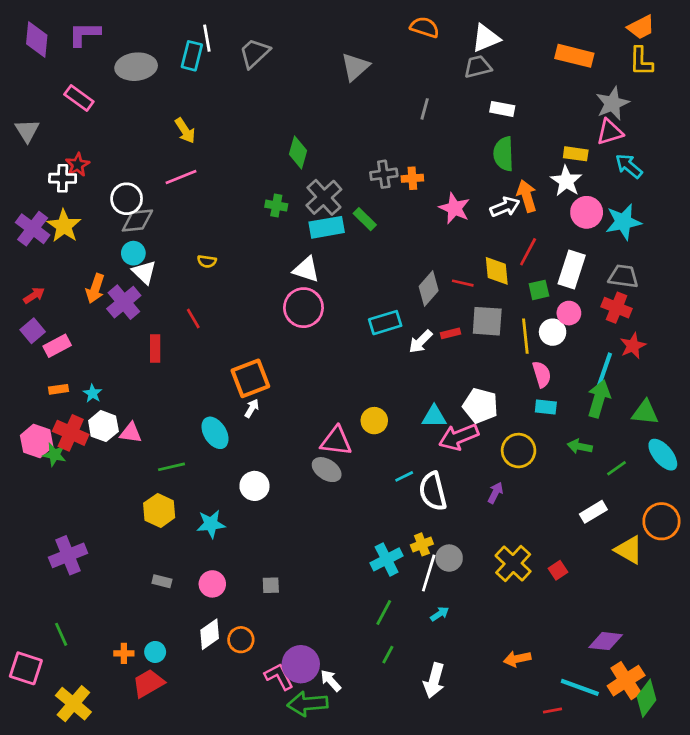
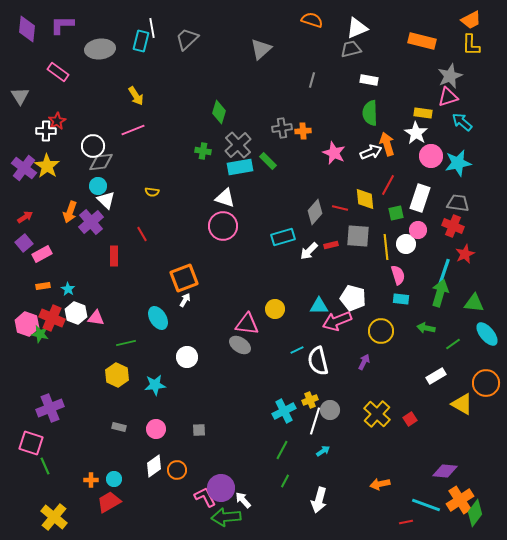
pink square: (26, 668) -> (31, 443), moved

